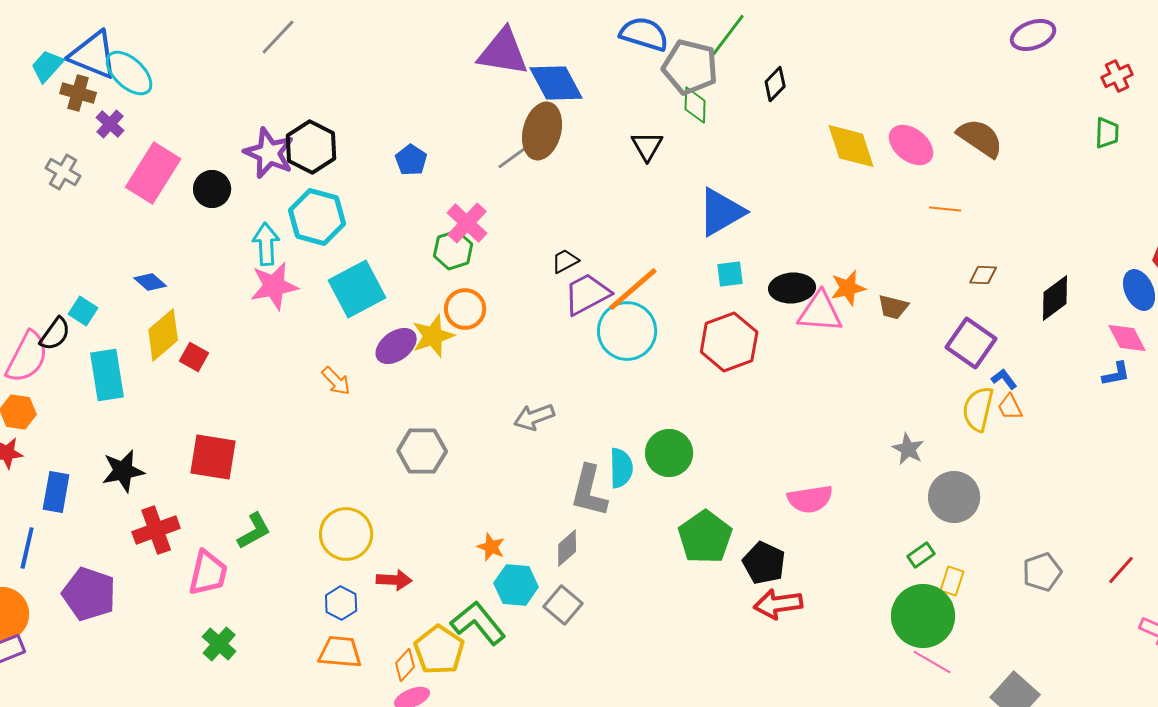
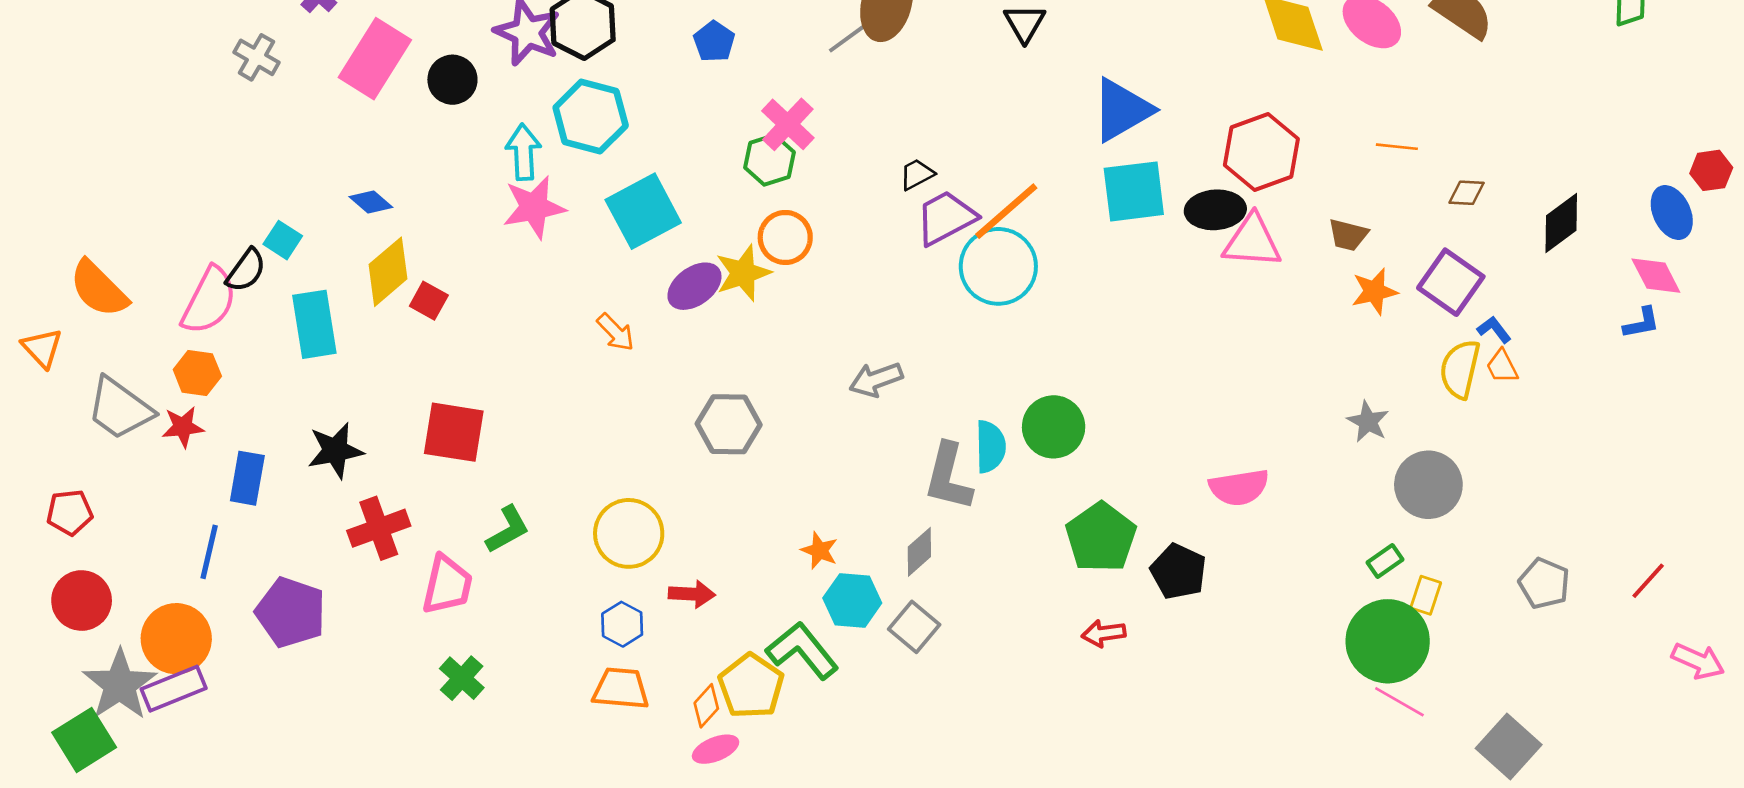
orange line: (945, 209) -> (1397, 147), moved
cyan square: (730, 274) -> (1134, 191), size x1.8
orange star: (848, 288) -> (1374, 291), moved
red hexagon: (729, 342) -> (1261, 152), moved
gray pentagon: (1042, 572) -> (1544, 583), turned -30
red arrow: (778, 604) -> (1104, 633), moved, size x0.7

